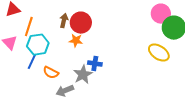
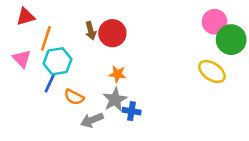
brown arrow: (64, 21) -> (91, 31), turned 152
orange star: (76, 41) -> (117, 74), moved
blue cross: (95, 64) -> (132, 111), moved

